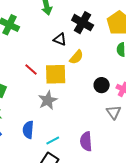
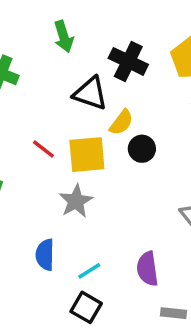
black triangle: (60, 39) -> (90, 93), size x1.5
black circle: (102, 85) -> (142, 149), moved

